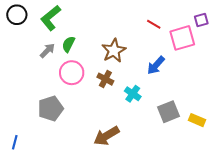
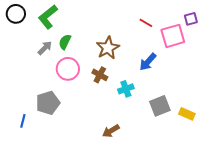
cyan cross: (133, 94) -> (126, 89), turned 35
brown arrow: (106, 136) -> (111, 131), moved, size x0.7
blue line: (15, 142) -> (23, 121), moved

